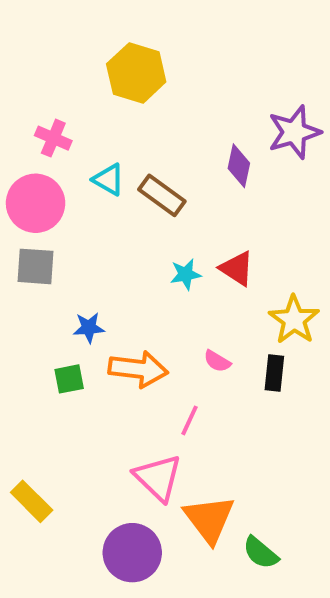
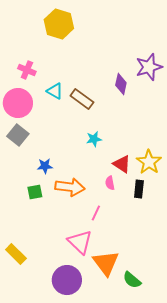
yellow hexagon: (136, 73) -> (59, 24), moved
gray square: (36, 266) -> (18, 135), turned 35
red triangle: (237, 268) -> (122, 164), moved
pink semicircle: (217, 361) -> (110, 183), turned 48

